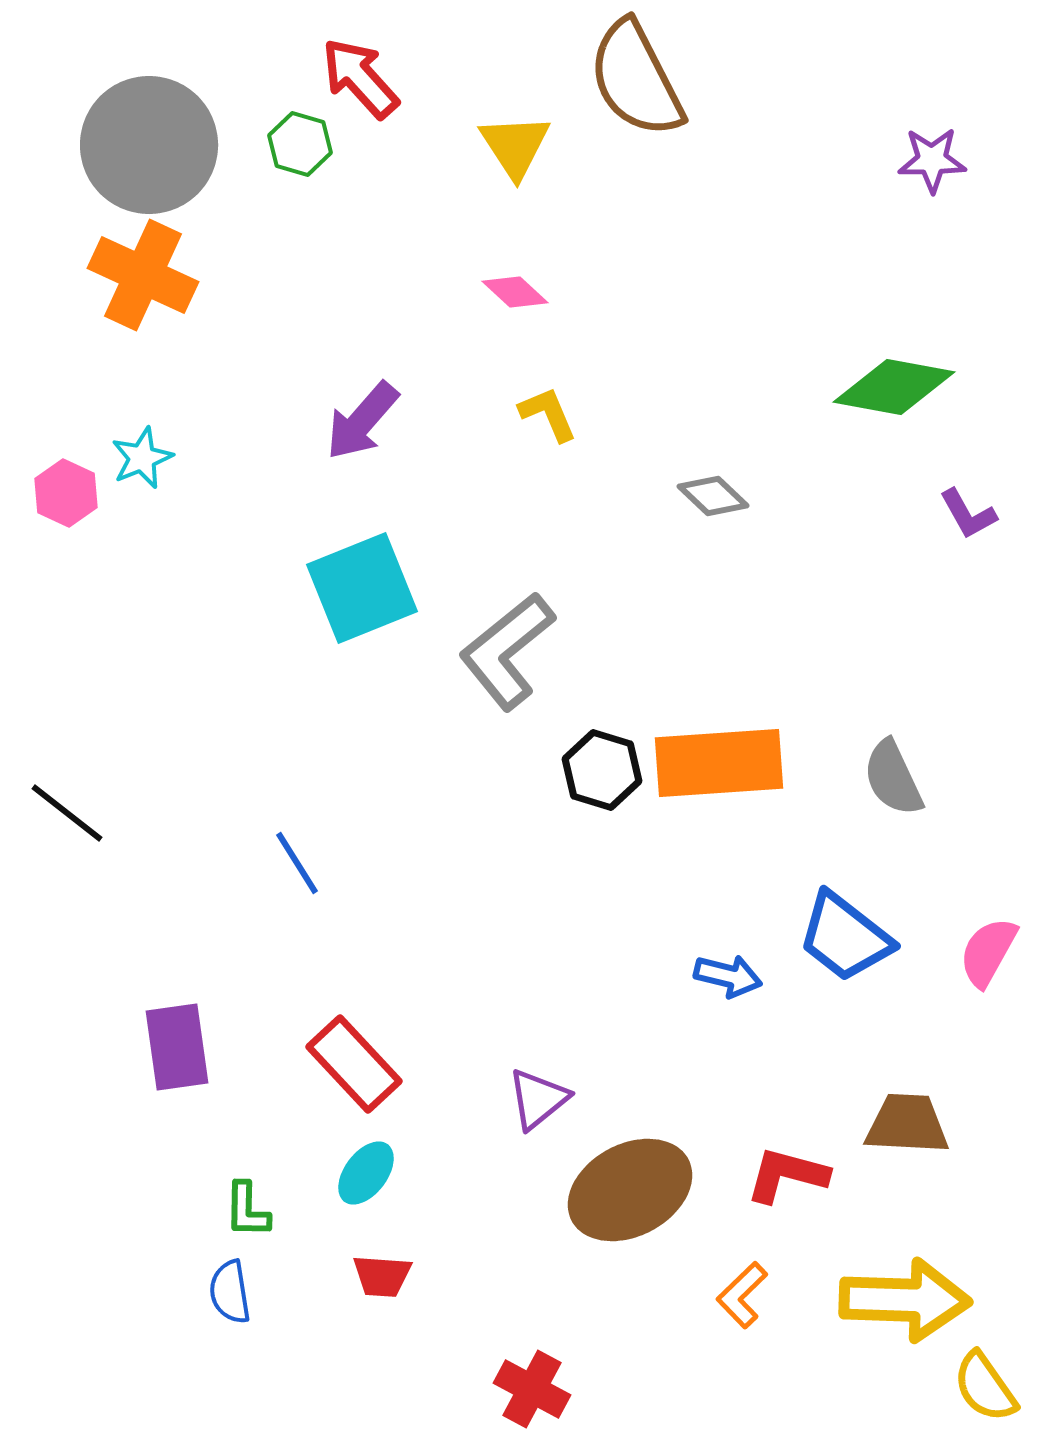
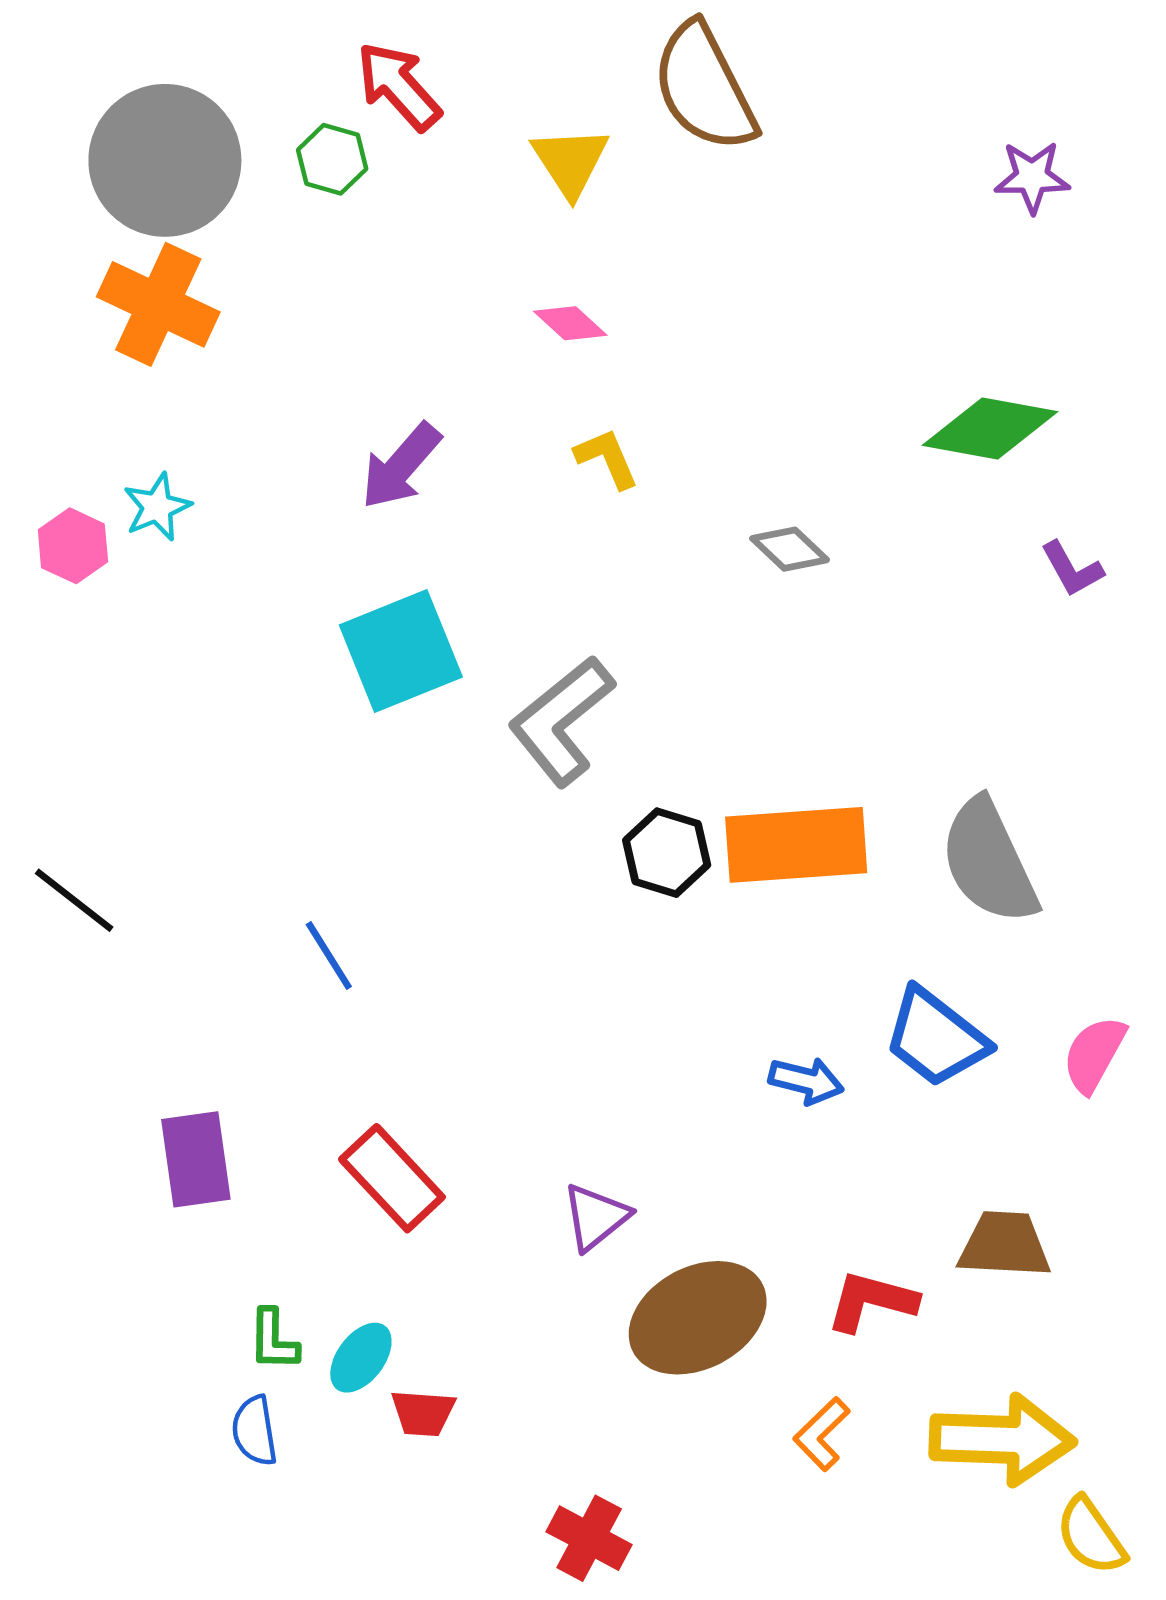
gray semicircle: (893, 778) -> (989, 861), size x1.5
cyan ellipse: (366, 1173) -> (361, 1358), moved

